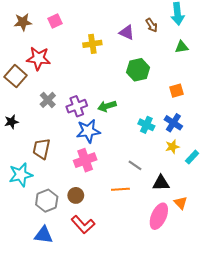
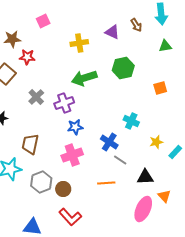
brown star: (23, 22) -> (12, 39), moved
red star: (38, 58) -> (27, 57), size x0.7
green arrow: (107, 106) -> (84, 78), moved, size x1.4
blue cross: (173, 123) -> (109, 142), moved
blue star: (88, 131) -> (75, 127), size x0.7
gray hexagon: (47, 201) -> (41, 182), moved

